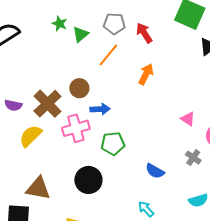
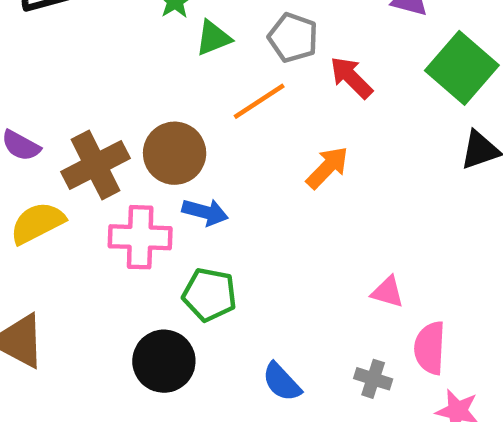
red arrow: (144, 33) -> (351, 78), turned -30
brown circle: (79, 88) -> (175, 153), size x1.4
pink triangle: (188, 119) -> (387, 292), turned -35
gray cross: (193, 158) -> (373, 379), turned -35
black circle: (88, 180) -> (164, 361), moved

